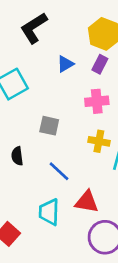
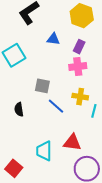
blue triangle: (65, 64) -> (53, 39), turned 40
purple rectangle: (100, 64) -> (79, 47), moved
blue line: (59, 171) -> (56, 106), moved

